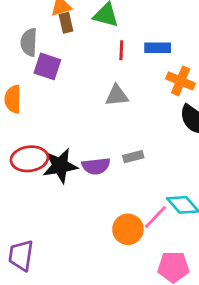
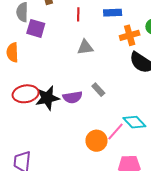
red line: (121, 50) -> (78, 14), moved
orange cross: (181, 81) -> (130, 35), turned -36
gray rectangle: (133, 157) -> (98, 90), turned 64

